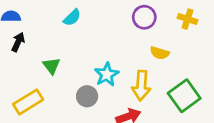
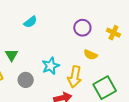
gray circle: (87, 96) -> (26, 80), moved

